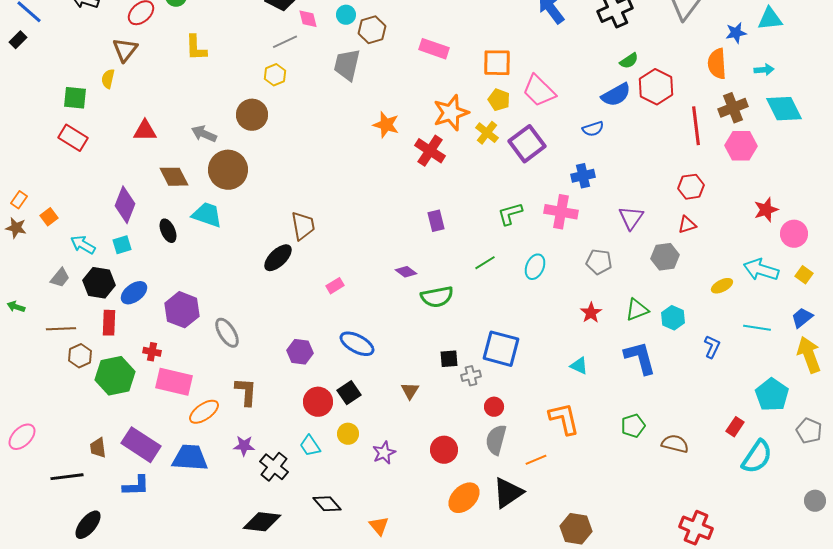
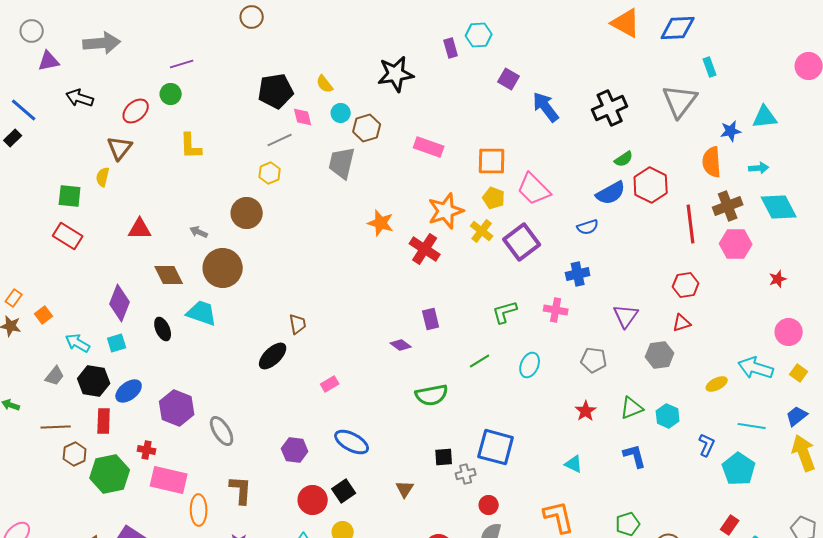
gray arrow: (204, 134) -> (199, 232), size x0.7
red star: (766, 210) -> (778, 279), moved, size x0.7
pink cross: (561, 212) -> (556, 310), size x0.7
brown trapezoid: (303, 226) -> (298, 324), size x0.7
purple diamond: (406, 272) -> (401, 345), moved
blue L-shape: (640, 358) -> (635, 456), size x0.7
cyan pentagon: (772, 395) -> (739, 469), moved
orange ellipse: (204, 412) -> (199, 510), turned -56

